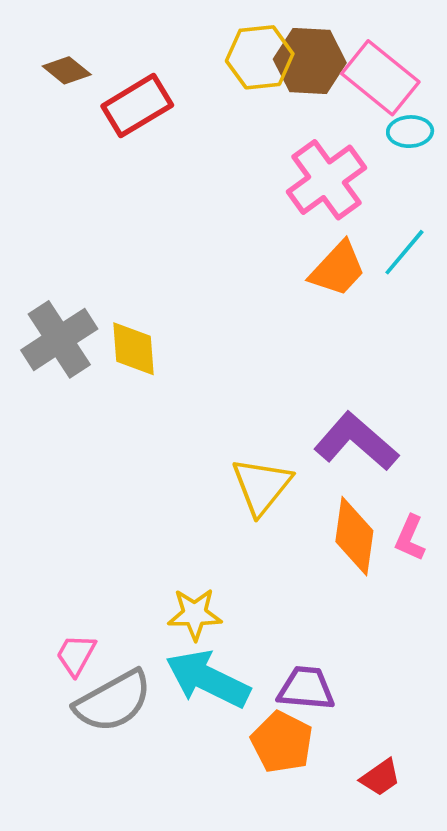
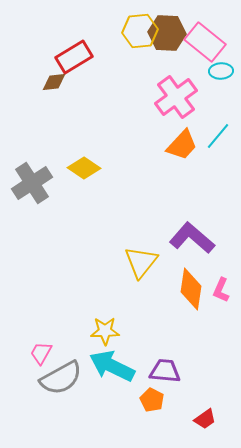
brown diamond: (67, 70) -> (54, 82), moved, turned -45
yellow diamond: (133, 349) -> (84, 168), moved, turned -52
orange pentagon: (282, 742) -> (152, 400), size x0.7

